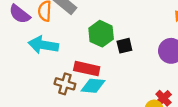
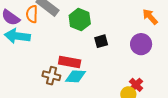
green hexagon: (101, 34) -> (80, 20), moved
cyan arrow: (43, 45) -> (17, 36), moved

